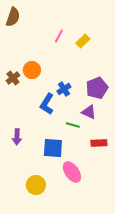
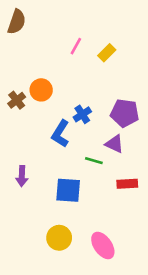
purple pentagon: (97, 88) -> (125, 113), turned 30
pink ellipse: (72, 172) -> (103, 245), moved
yellow circle: (36, 185) -> (59, 238), moved

